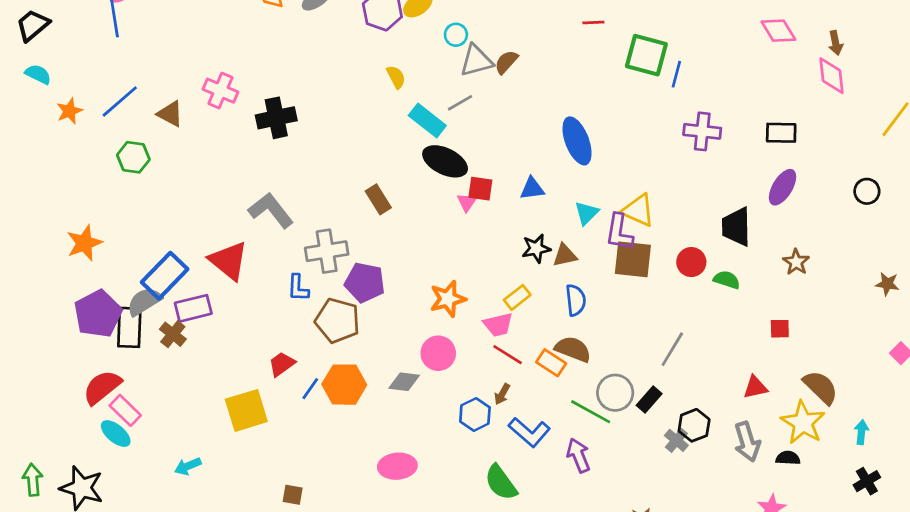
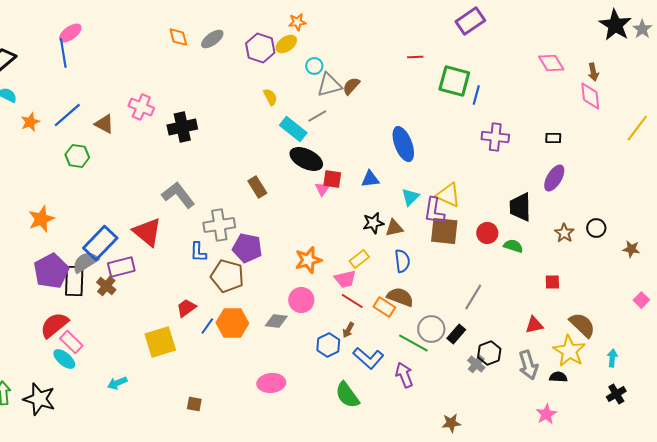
black rectangle: (781, 133) -> (553, 138), size x0.7
black circle: (867, 191) -> (596, 228), moved

